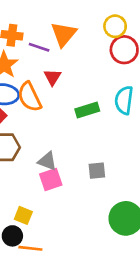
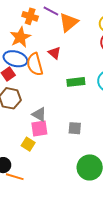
purple line: (39, 47) -> (51, 11), moved
red triangle: (52, 77) -> (54, 53), turned -32
yellow square: (23, 215) -> (28, 144), moved

